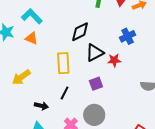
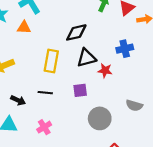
orange triangle: (31, 38) -> (24, 27), turned -32
black line: (65, 93) -> (45, 93), turned 56
gray circle: (94, 115) -> (100, 118), moved

